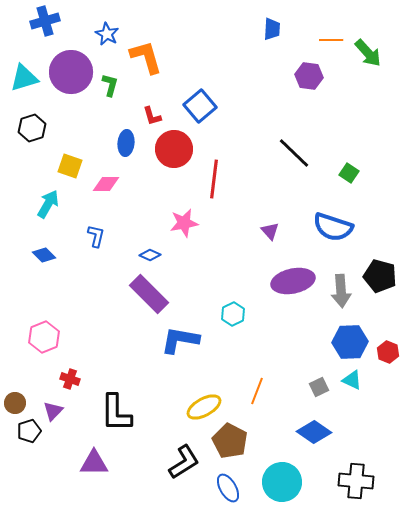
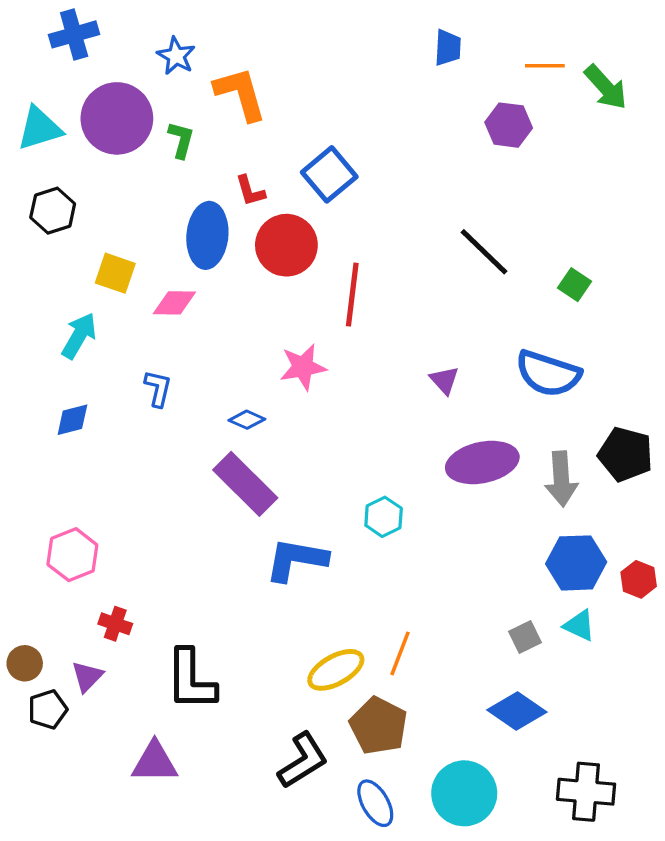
blue ellipse: (126, 143) -> (207, 235), size x1.5
blue diamond: (44, 255) -> (72, 420), turned -60
orange line: (257, 391) -> (400, 653), moved

